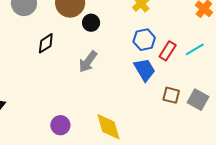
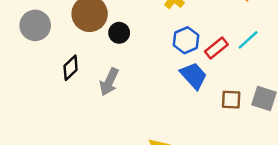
red rectangle: (168, 51) -> (216, 48), turned 30
gray arrow: (88, 62) -> (109, 82), moved

